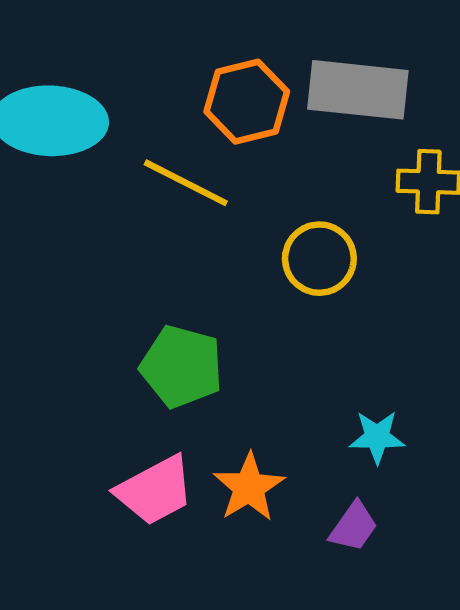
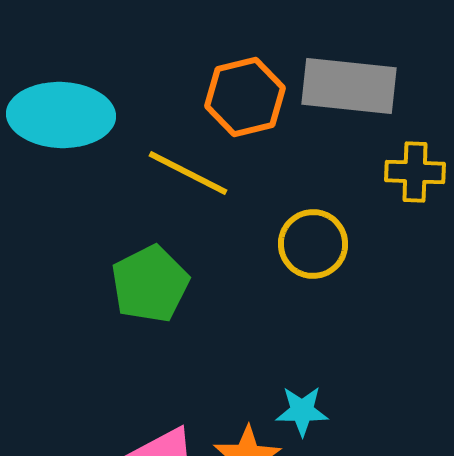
green pentagon: (182, 367) -> (150, 284), moved, turned 30
cyan star: (377, 437) -> (302, 411), moved

